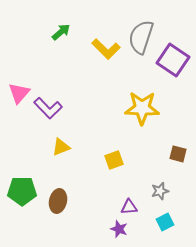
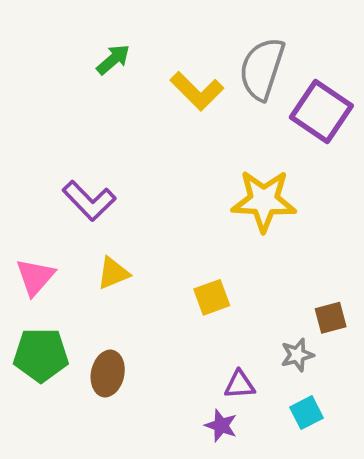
pink triangle: (19, 93) -> (35, 277), moved
brown square: (178, 154) -> (331, 318), moved, turned -30

